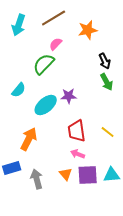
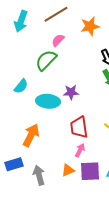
cyan ellipse: (46, 105) -> (48, 101), turned 45
pink arrow: (78, 154) -> (80, 150), turned 96
orange triangle: (66, 174) -> (68, 170), turned 48

